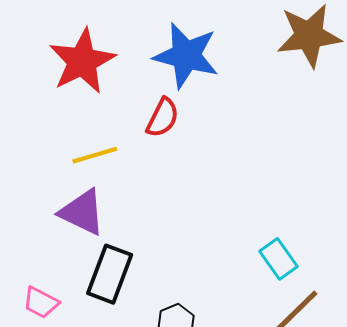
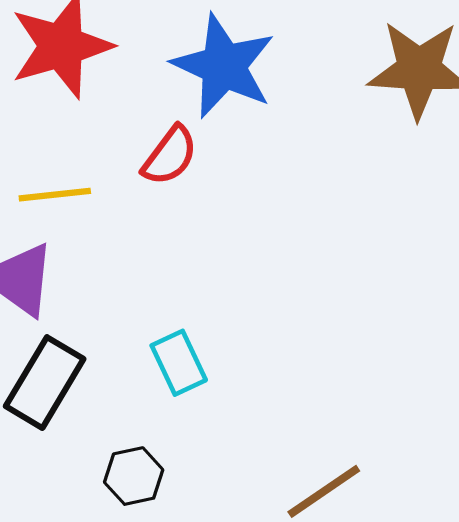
cyan rectangle: (279, 259) -> (179, 363), moved

